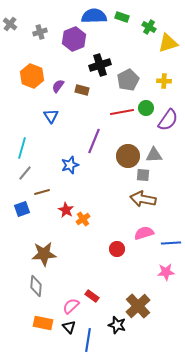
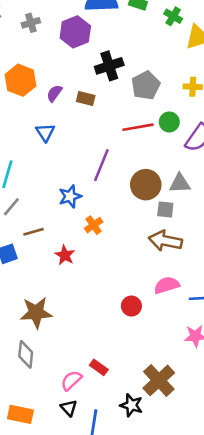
orange cross: (83, 219) -> (94, 225), moved
orange rectangle: (43, 323) -> (20, 414), moved

